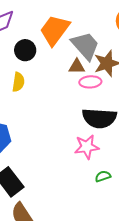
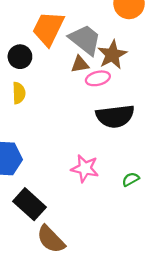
pink star: (87, 147) -> (85, 168), moved, turned 30

